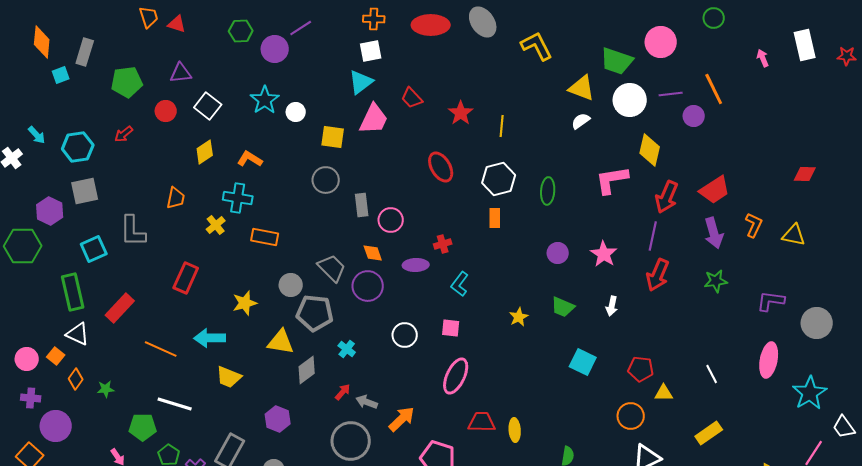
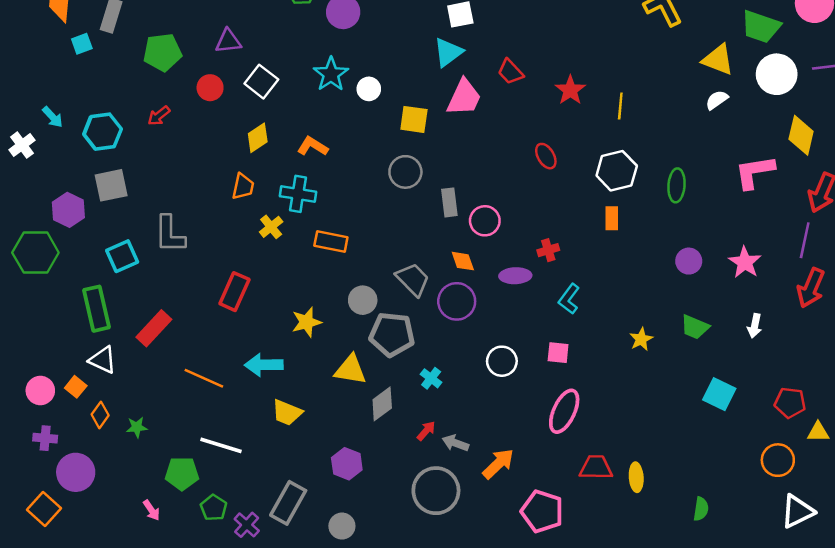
red ellipse: (441, 167) -> (546, 156), size x0.7
orange trapezoid: (176, 198) -> (243, 187), moved

